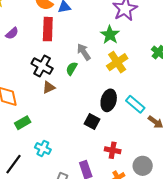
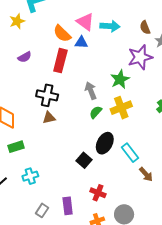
black cross: (42, 66) -> (47, 95), turned -30
green semicircle: (72, 69) -> (96, 112), moved
cyan cross: (43, 148) -> (30, 176), turned 35

